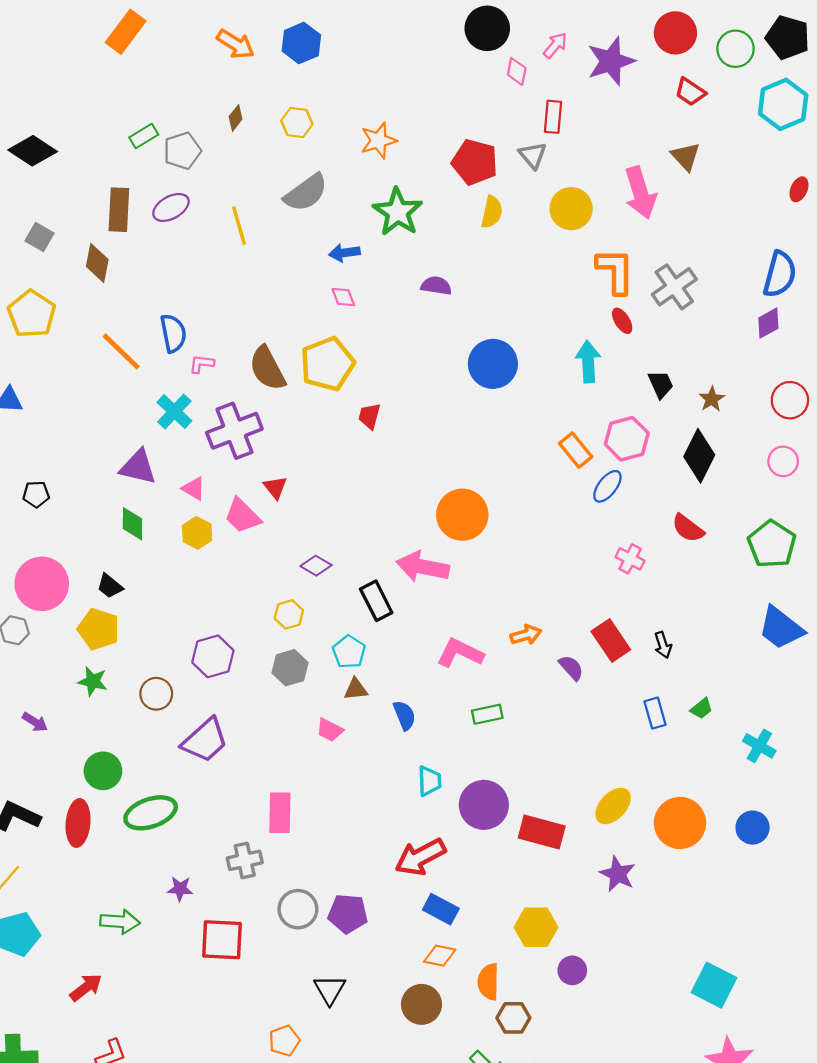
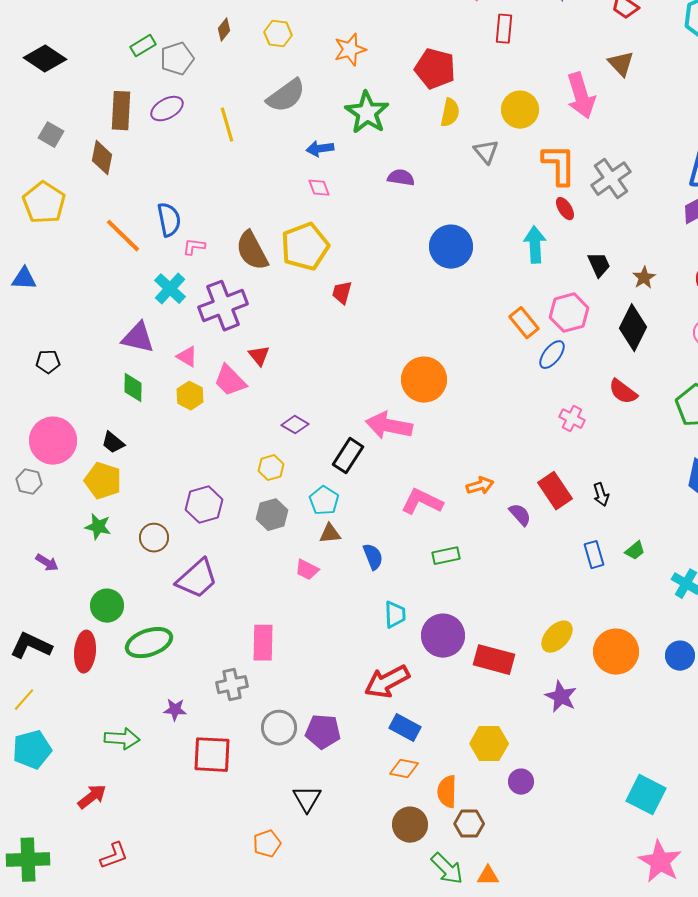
gray triangle: (533, 155) -> (486, 152), moved
black rectangle: (376, 601) -> (348, 456), turned 60
brown circle: (422, 1004) -> (410, 825), moved

